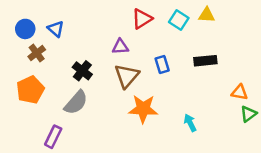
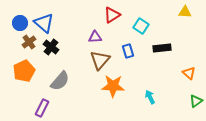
yellow triangle: (207, 15) -> (185, 12), moved
cyan square: (179, 20) -> (141, 26), moved
blue triangle: (56, 29) -> (44, 23), size x1.5
black cross: (82, 71) -> (51, 47), moved
orange triangle: (240, 92) -> (189, 73), turned 32
green triangle: (248, 114) -> (196, 101), moved

